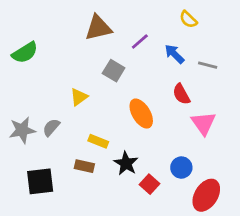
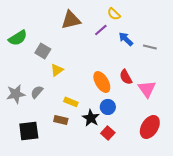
yellow semicircle: (188, 19) -> (114, 14), moved
gray square: (114, 71) -> (43, 51), moved
red semicircle: (181, 94) -> (126, 77), moved
blue circle: (181, 168) -> (108, 107), moved
red ellipse: (206, 195) -> (150, 127), moved

